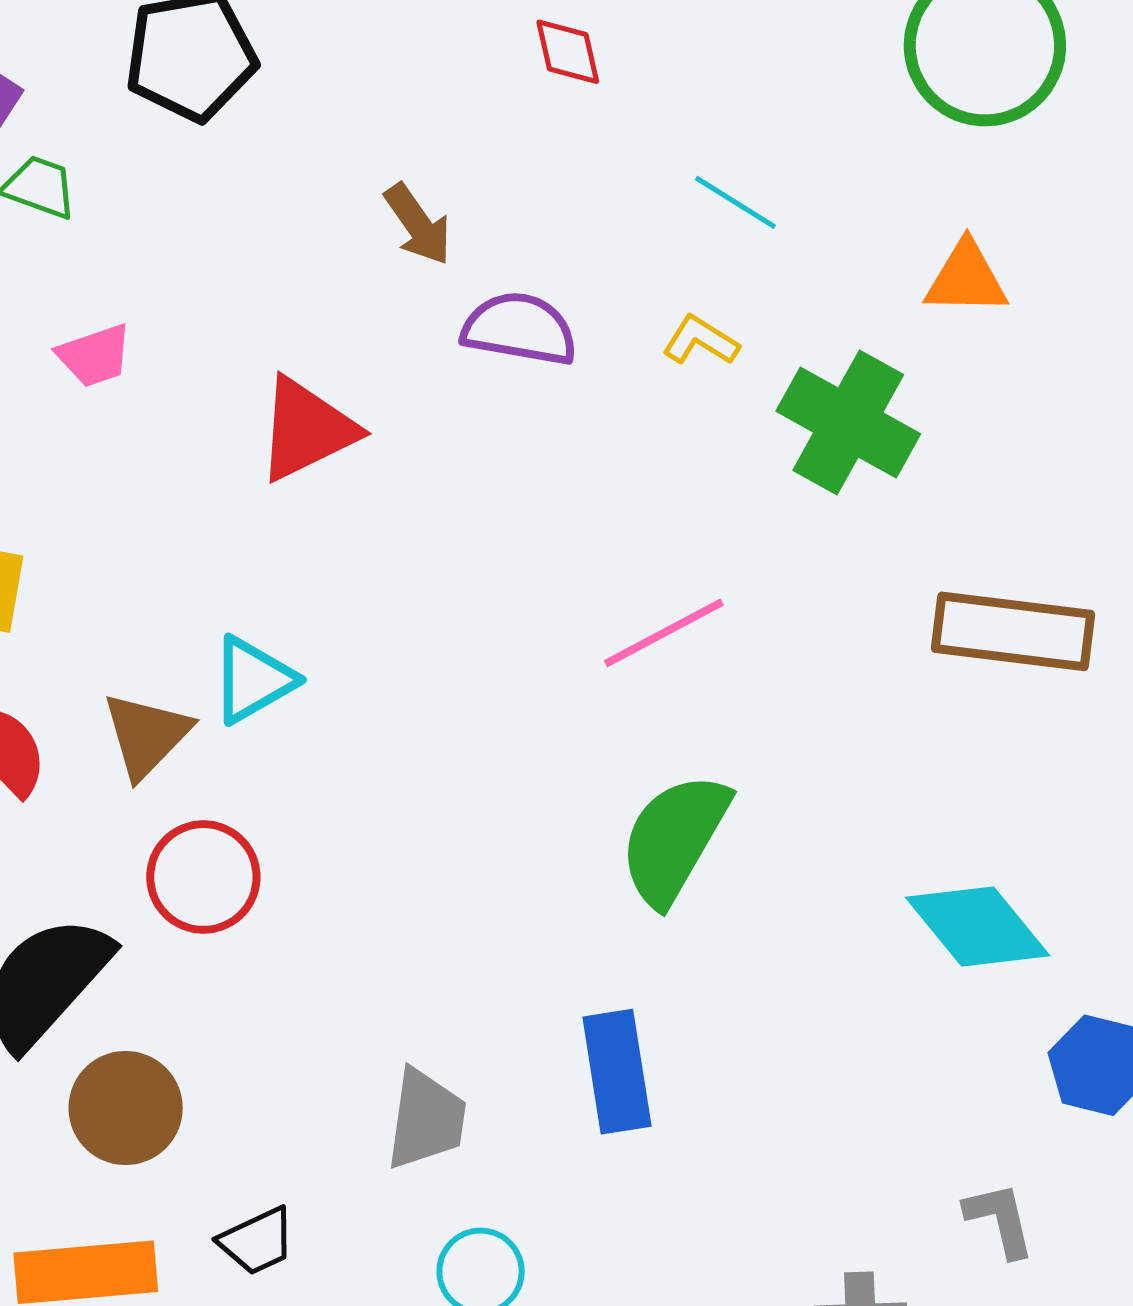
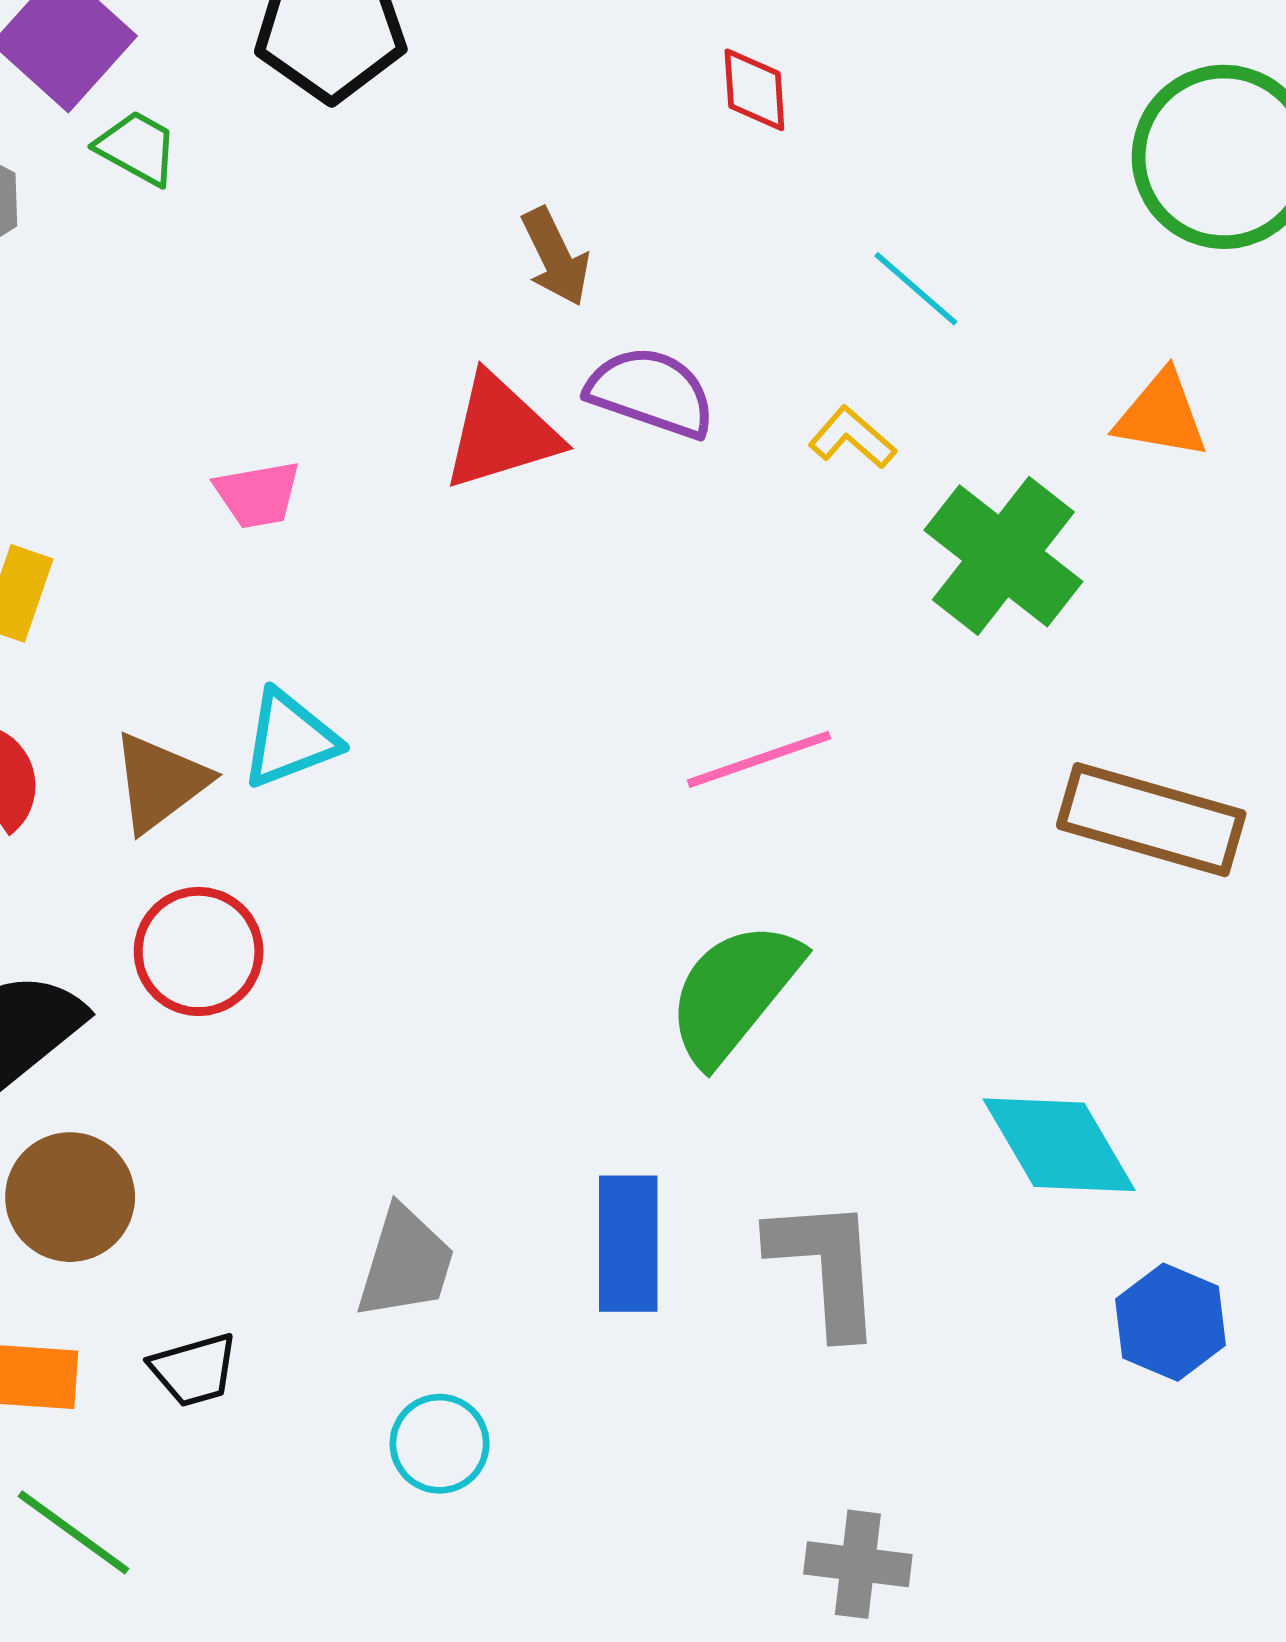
pink trapezoid: (94, 356) -> (258, 494), moved
red triangle: (307, 429) -> (501, 432), moved
gray L-shape: (1000, 1220) -> (826, 1266), moved, size x1.6

